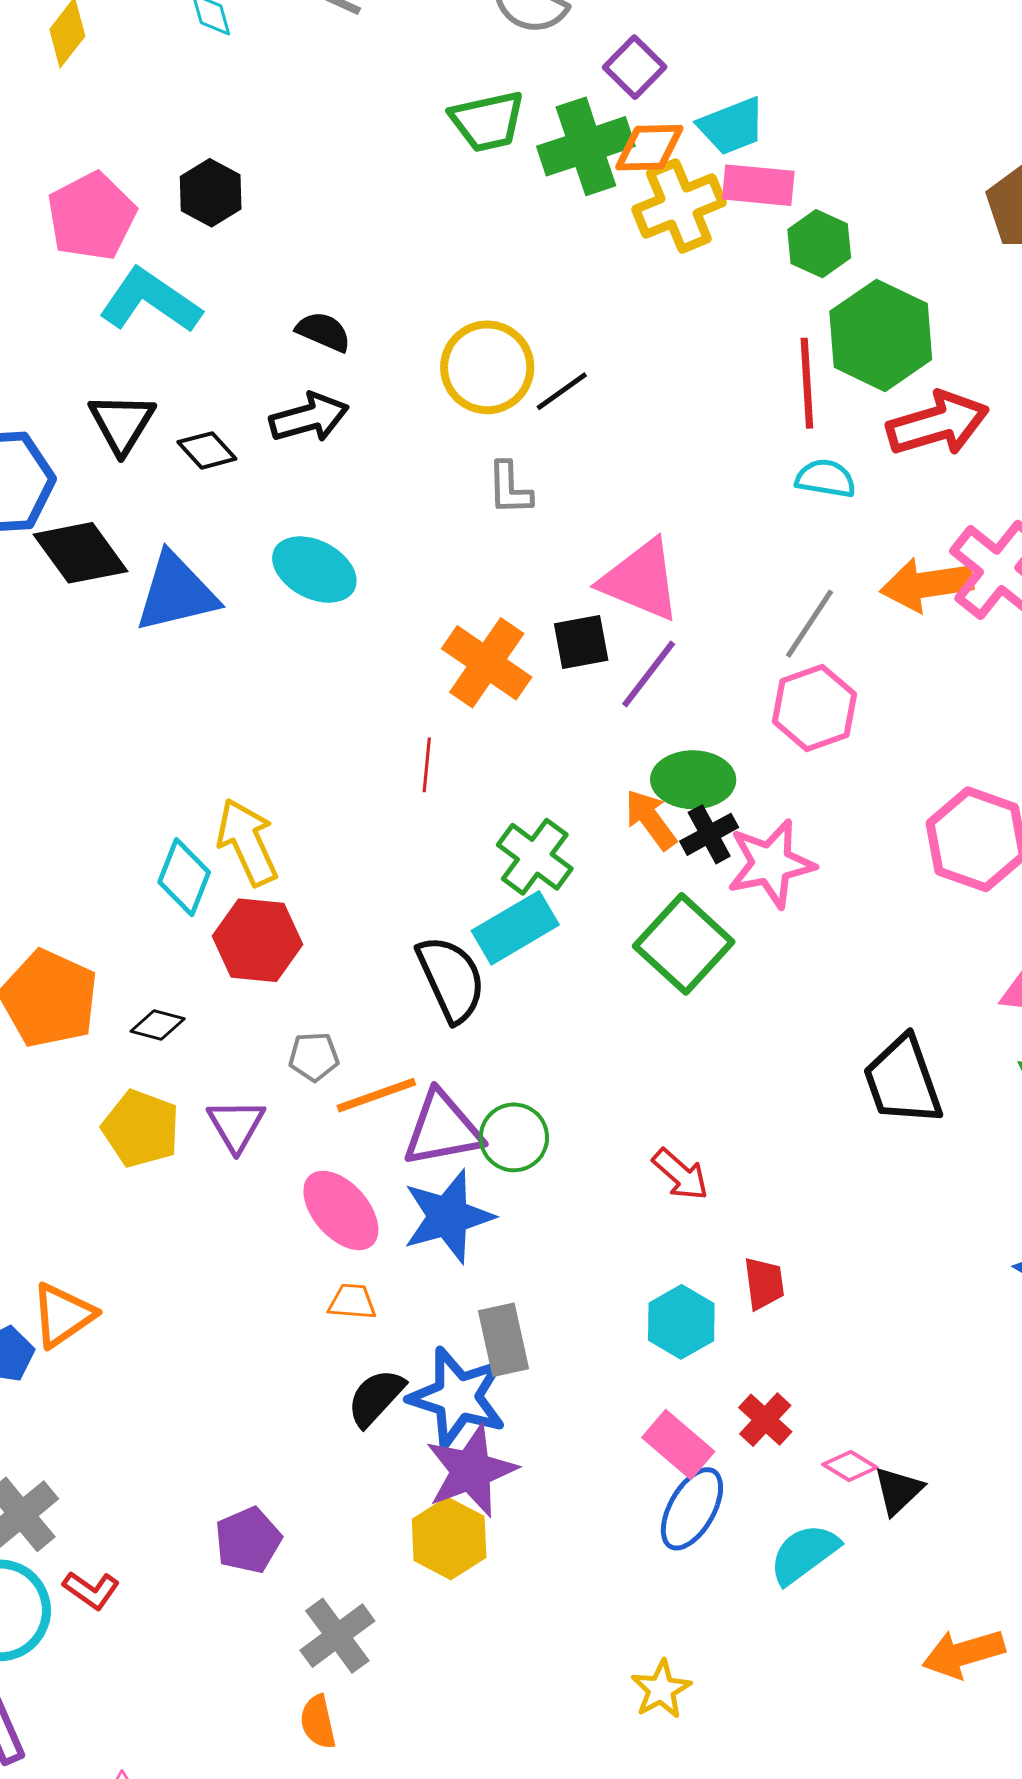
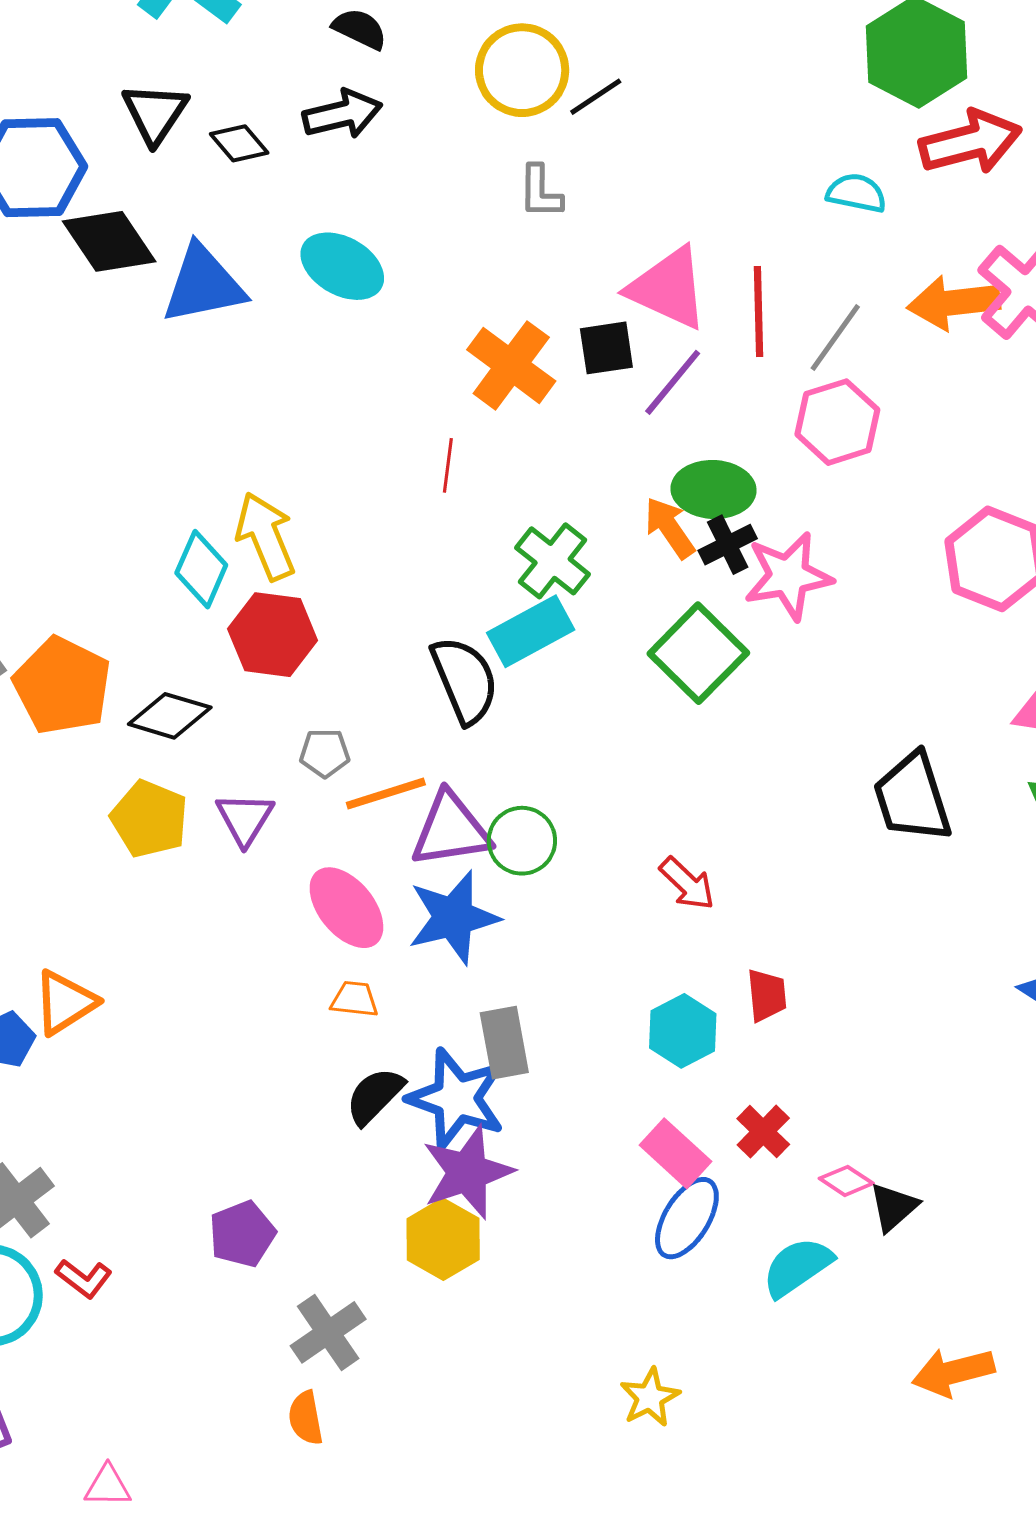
red line: (807, 383) -> (759, 311), moved
black diamond: (158, 1025) -> (170, 716), size x1.5

